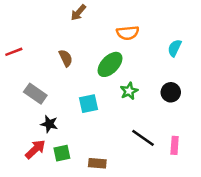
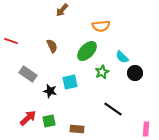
cyan semicircle: (175, 48) -> (122, 57), moved, turned -72
red line: (14, 52) -> (11, 41), turned 40
black star: (49, 124) -> (50, 91), moved
pink rectangle: (175, 145) -> (146, 129), moved

